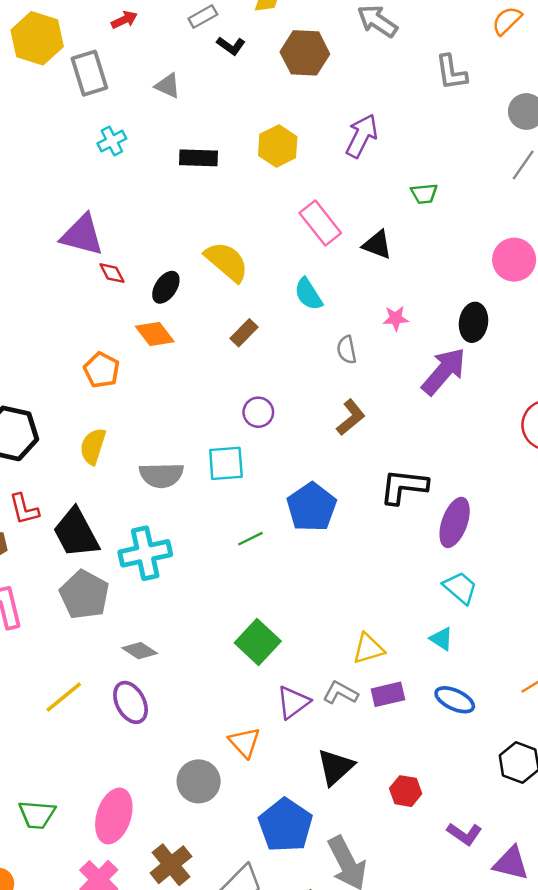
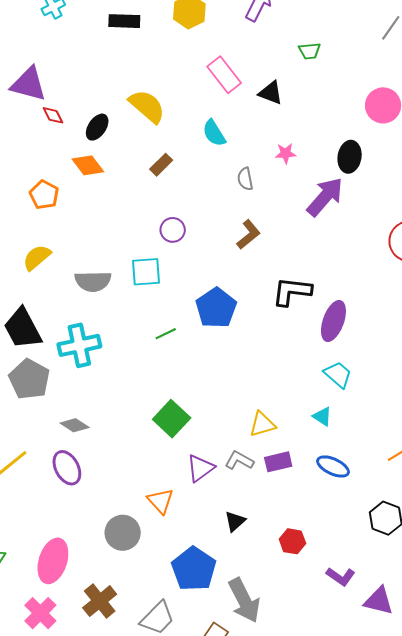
yellow semicircle: (93, 446) -> (37, 257), turned 32
black triangle: (335, 767) -> (235, 521), size x0.7

